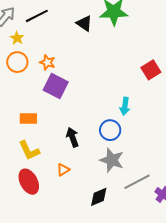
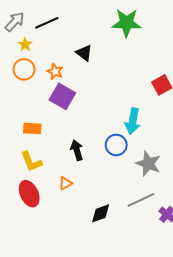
black triangle: (84, 23) -> (84, 53), moved
cyan arrow: (125, 106) -> (133, 121), size x1.4
gray star: (112, 160) -> (148, 164), moved

